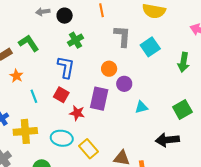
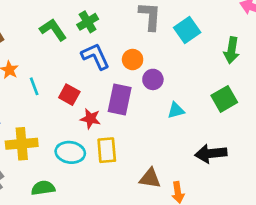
green L-shape: (29, 43) -> (53, 30), moved
blue L-shape: (66, 67) -> (95, 56), moved, turned -35
cyan line: (34, 96) -> (34, 86), moved
green square: (182, 110) -> (224, 99), moved
yellow rectangle: (89, 149) -> (107, 150), moved, turned 36

